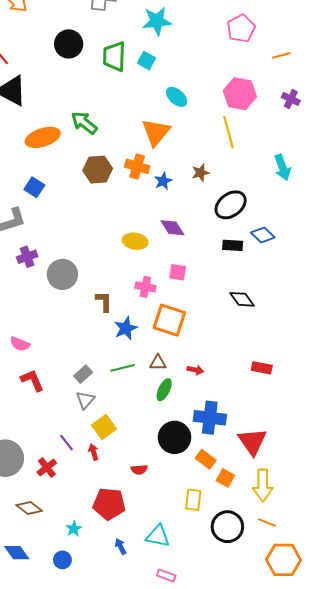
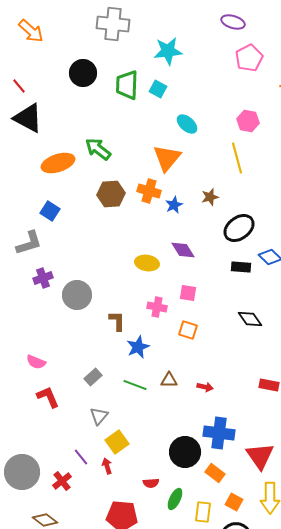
pink hexagon: (240, 94) -> (248, 121), size x0.7
orange square: (169, 320) -> (188, 330), moved, size x0.6
green line: (123, 368) -> (135, 385), turned 35
gray rectangle: (83, 374) -> (93, 377), moved
green ellipse: (164, 390) -> (175, 499), moved
orange square: (225, 478) -> (234, 502), moved

